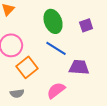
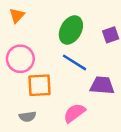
green ellipse: (53, 21) -> (71, 30), turned 50
orange square: (27, 67) -> (40, 85), turned 35

